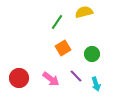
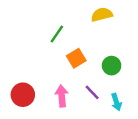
green line: (57, 22) -> (57, 34), moved
pink arrow: (51, 79) -> (62, 96), turned -132

